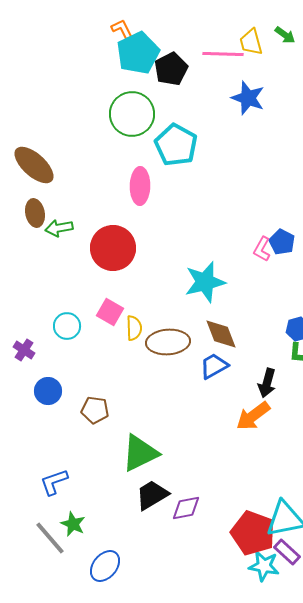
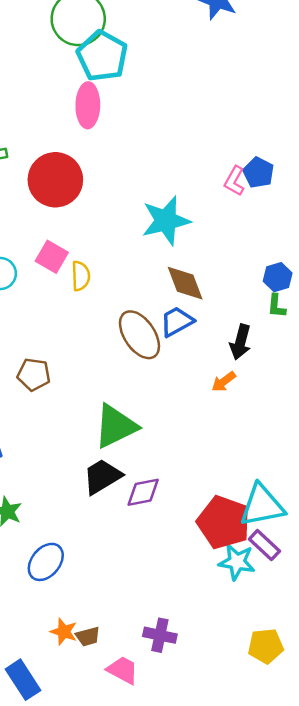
cyan pentagon: (176, 145) -> (102, 56), moved
brown ellipse: (168, 342) -> (139, 335), moved, turned 60
orange arrow: (253, 416) -> (224, 382), size x0.6
green triangle: (140, 453) -> (115, 426), moved

